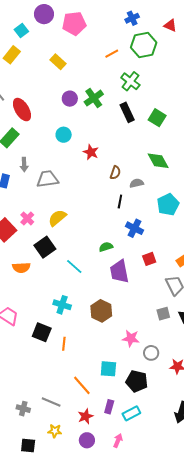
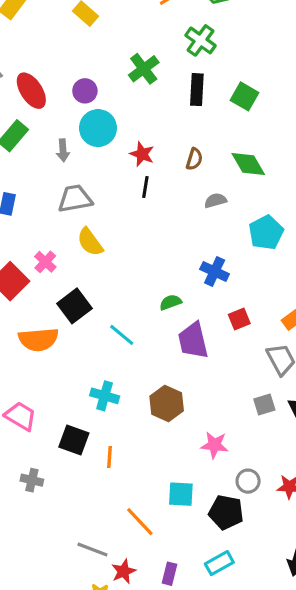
purple circle: (70, 99) -> (85, 91), moved
black rectangle: (127, 112) -> (197, 90), turned 30
cyan circle: (64, 135) -> (98, 128), size x1.5
gray arrow: (24, 165) -> (63, 150), moved
brown semicircle: (115, 173) -> (194, 159), moved
black line: (120, 202) -> (145, 187), moved
yellow semicircle: (57, 218) -> (90, 242), moved, turned -84
orange semicircle: (21, 268) -> (38, 339), size x1.4
gray circle: (151, 353) -> (248, 481), moved
purple rectangle: (109, 407) -> (169, 574), moved
gray cross: (23, 409) -> (32, 480), moved
red star: (85, 416) -> (124, 571), moved

